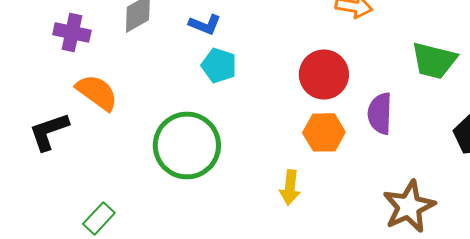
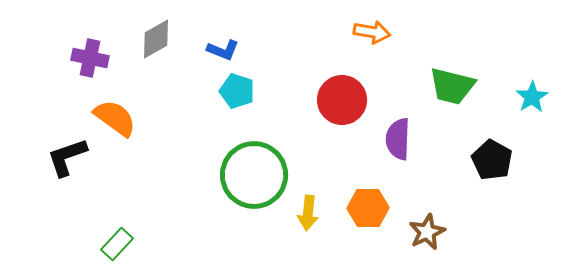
orange hexagon: (324, 132) -> (368, 208), moved
green circle: (187, 145) -> (254, 175), moved
brown star: (409, 206) -> (427, 232), size x0.7

